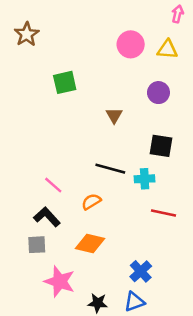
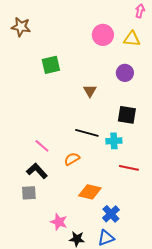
brown star: (27, 34) -> (21, 27), turned -30
orange diamond: (90, 243) -> (90, 192), moved
pink star: (60, 281) -> (59, 222), moved, size x0.7

